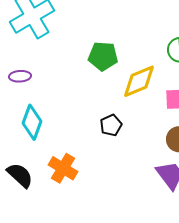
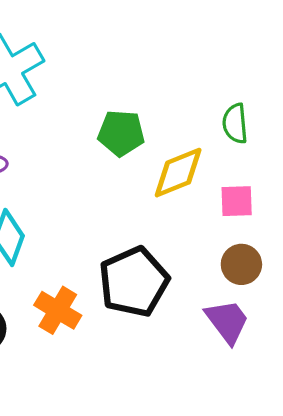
black pentagon: (111, 125) -> (134, 282), moved, size x2.0

